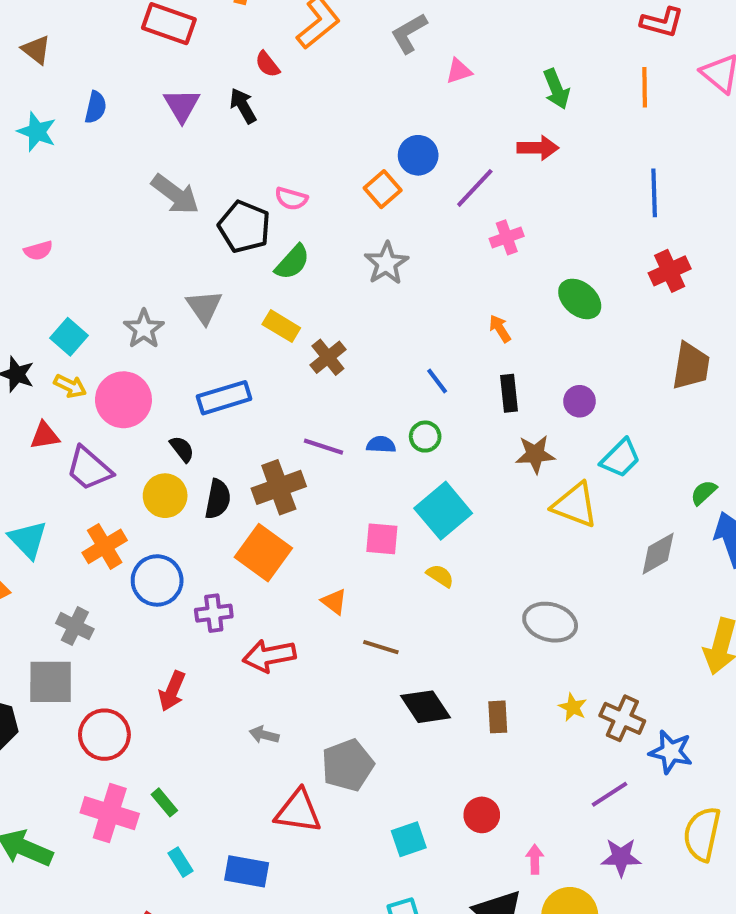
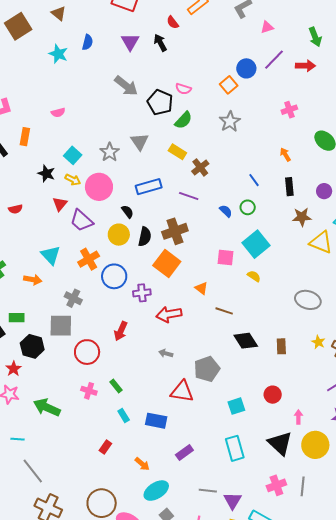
purple line: (475, 188) -> (274, 60), moved
red triangle: (45, 436) -> (60, 204), turned -42
blue semicircle: (381, 445) -> (226, 211), turned 40
purple line: (323, 447) -> (189, 196), moved
pink cross: (110, 813) -> (89, 391), size x0.6

